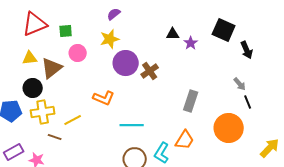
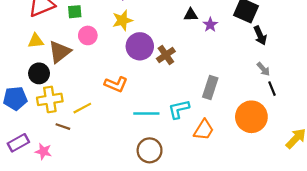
black arrow: (247, 50) -> (260, 35), moved
cyan L-shape: (162, 153) -> (179, 109), moved, turned 45

